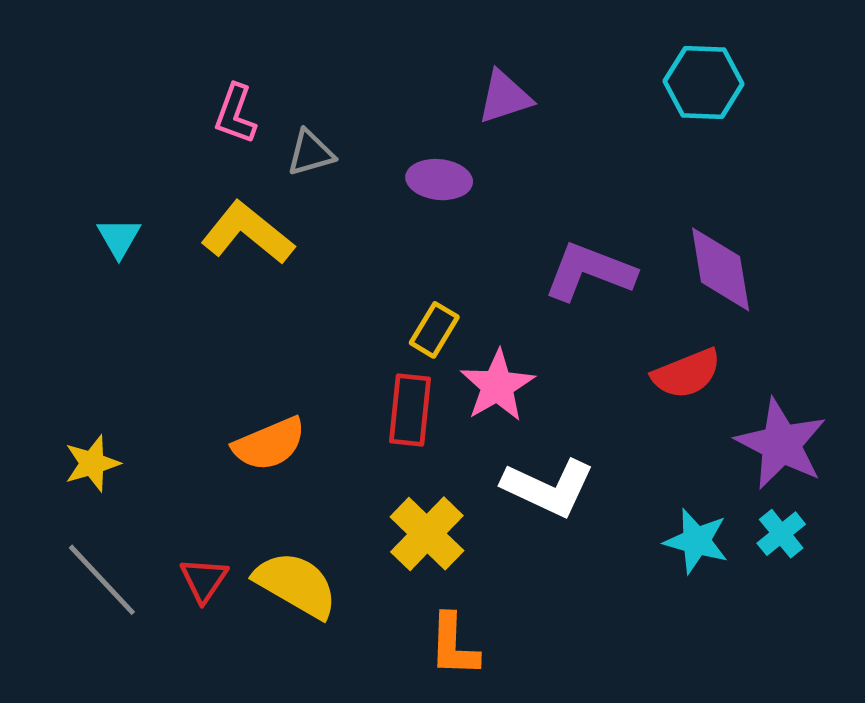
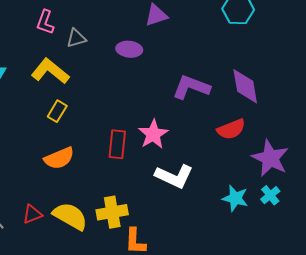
yellow rectangle: (434, 330) -> (57, 111), moved
yellow cross: (427, 534) -> (112, 212), moved, turned 36
red triangle: (204, 580) -> (32, 214), turned 35

